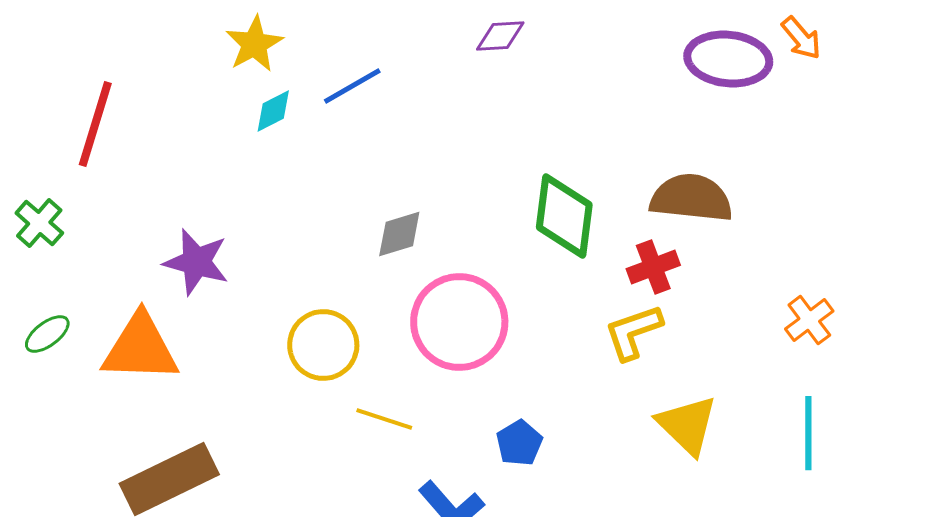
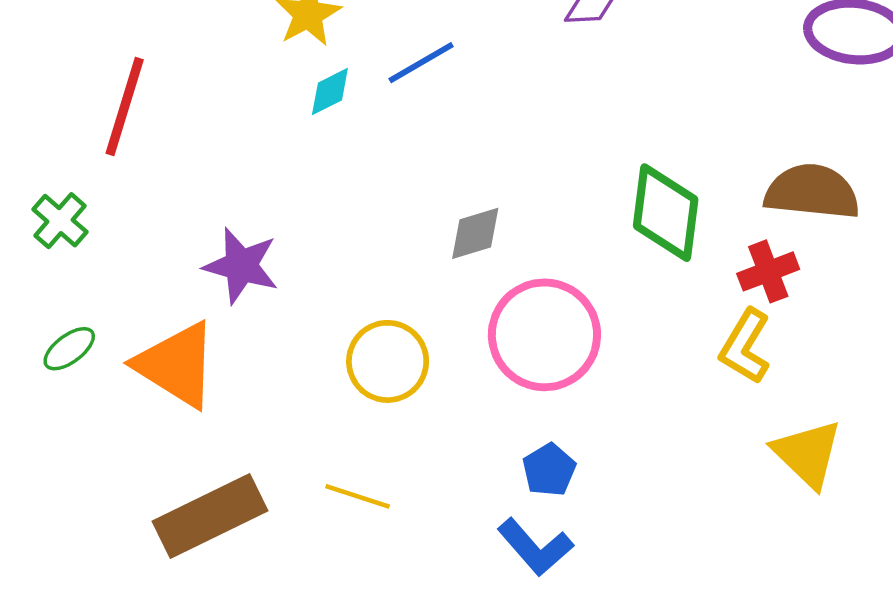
yellow L-shape: (633, 332) -> (745, 346), turned -40
orange triangle: (140, 348) -> (176, 365), turned 30
yellow line: (384, 419) -> (358, 496), moved
blue pentagon: (519, 443) -> (549, 470), moved

